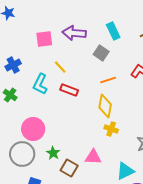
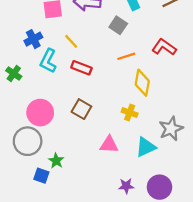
blue cross: (13, 65) -> (33, 39), moved
yellow diamond: (105, 106) -> (142, 83), moved
green star: (53, 153) -> (56, 161), moved
brown square: (69, 168) -> (81, 109), moved
cyan triangle: (125, 171) -> (146, 147), moved

